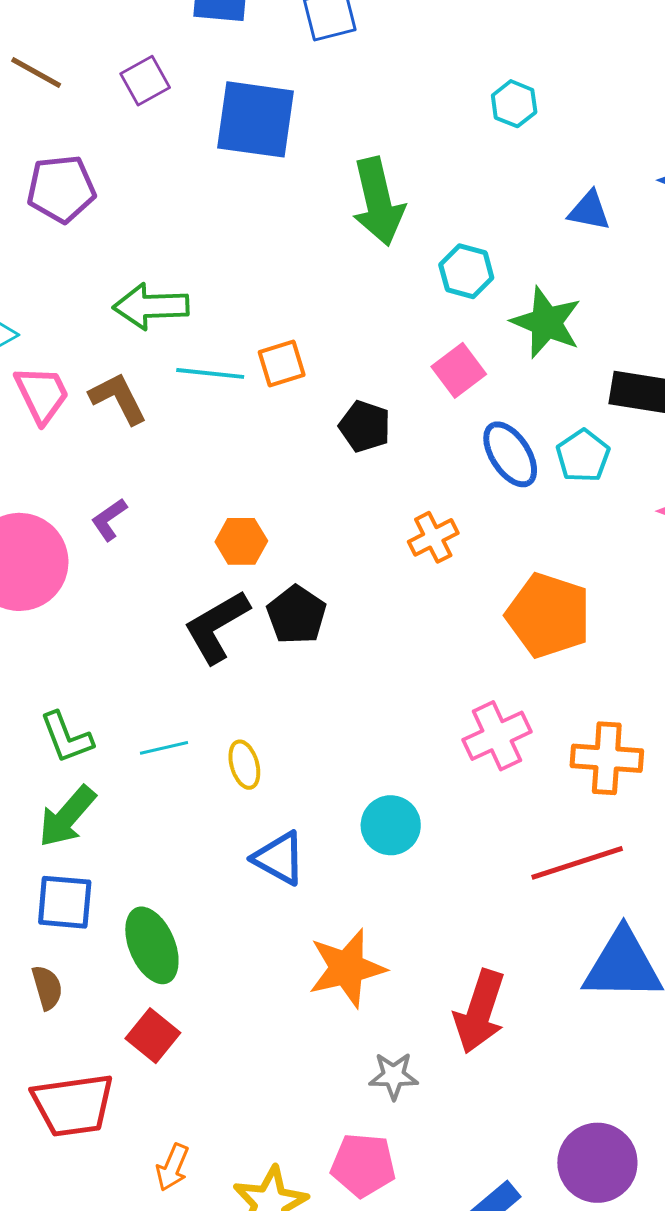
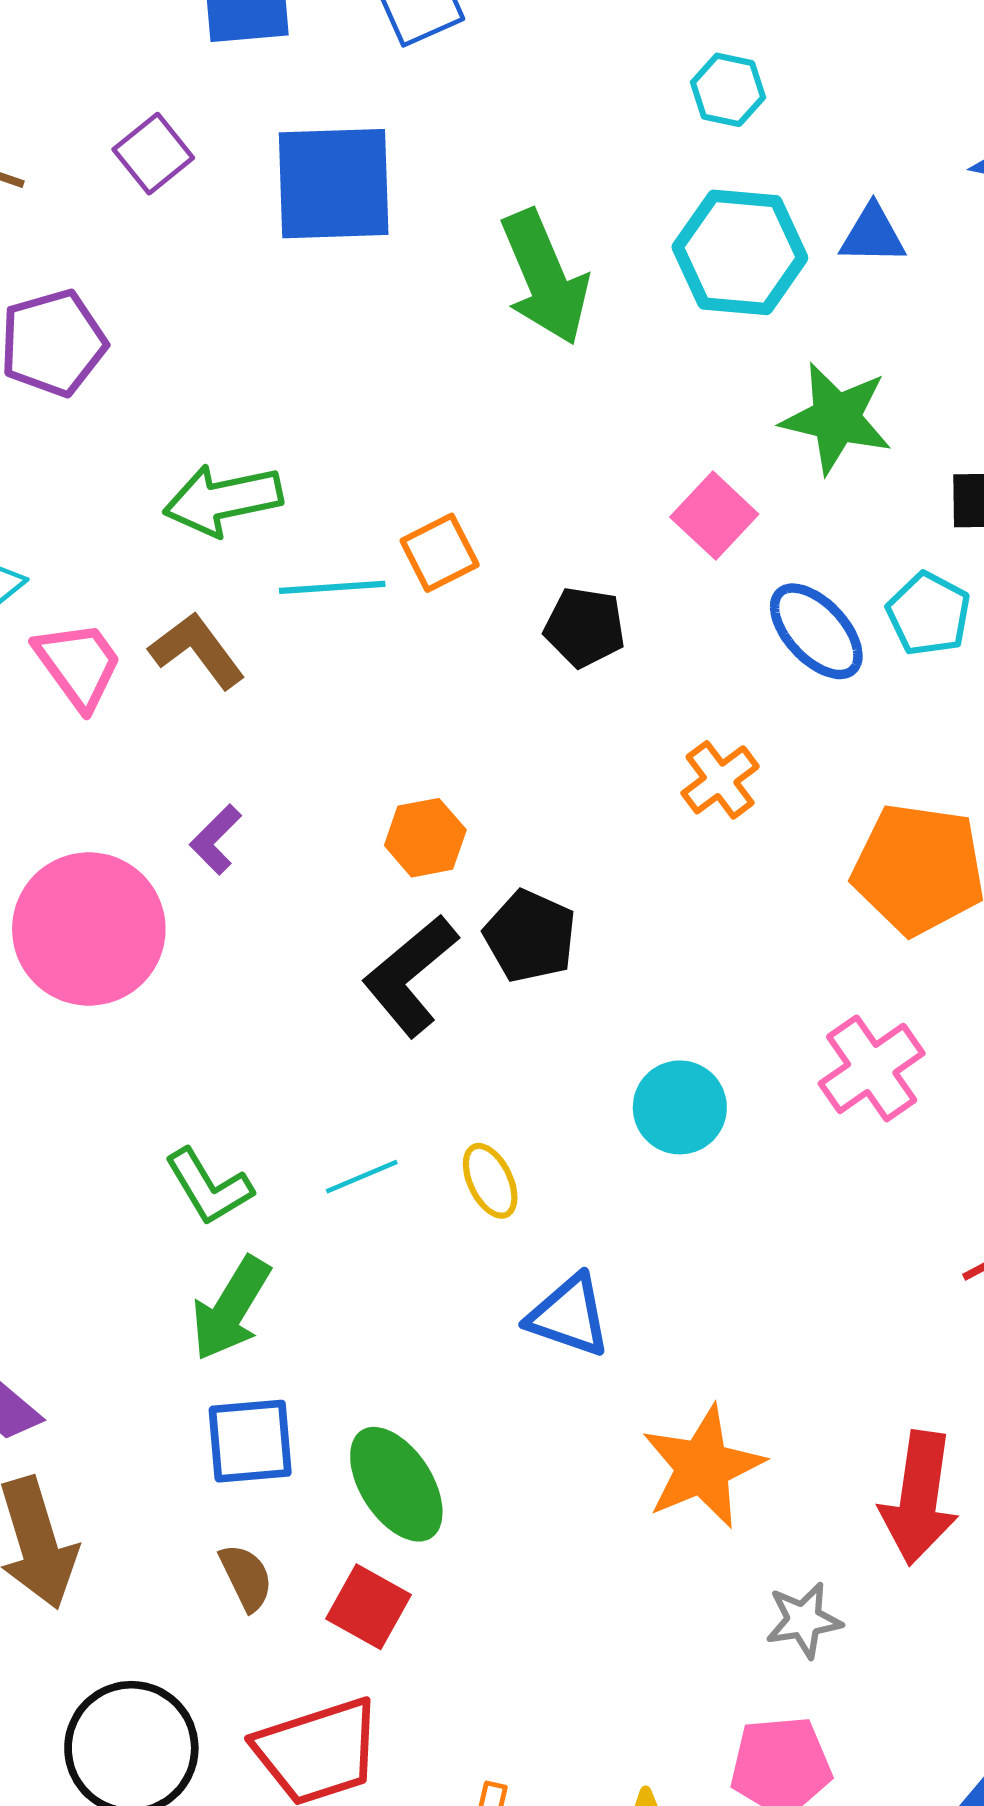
cyan hexagon: (466, 271) -> (740, 252), moved, size x1.5
cyan circle: (391, 825) -> (680, 1107), moved
red square: (153, 1036) -> (369, 1607), moved

